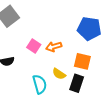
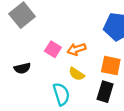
yellow semicircle: (59, 74) -> (77, 74), moved

